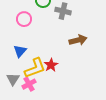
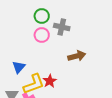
pink circle: (24, 19) -> (42, 35), moved

